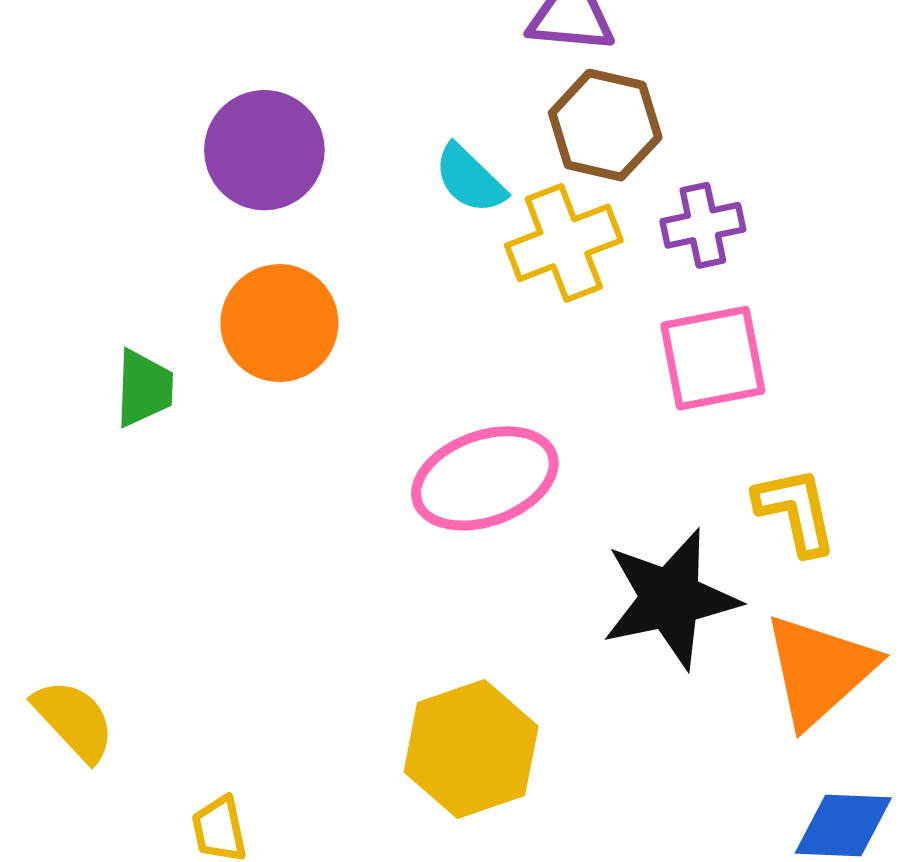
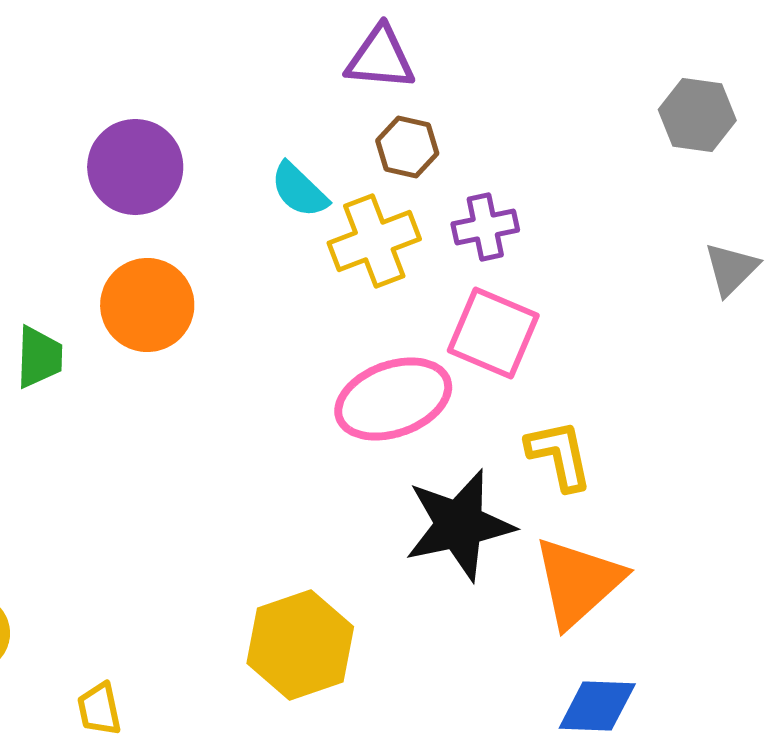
brown hexagon: (605, 125) -> (407, 147), size x0.7
pink square: (713, 358) -> (493, 333), turned 34
pink ellipse: (485, 478) -> (393, 399), moved

